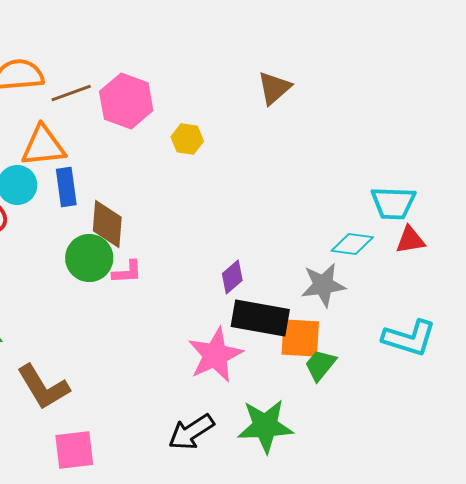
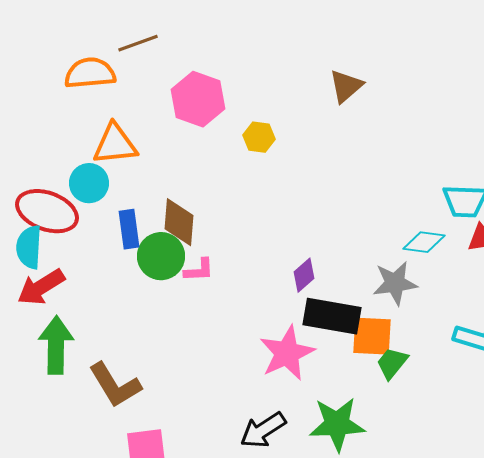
brown line: (71, 93) -> (138, 43), moved
blue rectangle: (66, 187) -> (129, 229), moved

